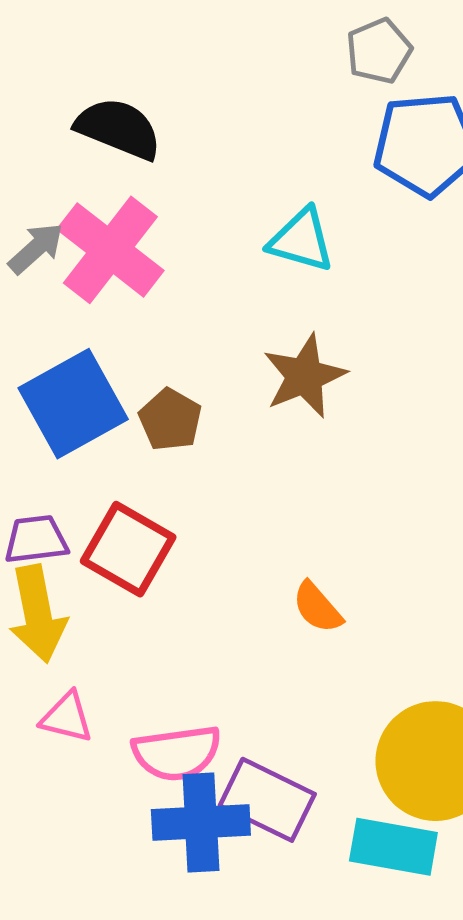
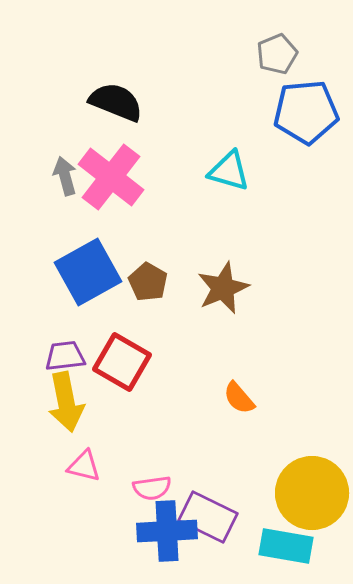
gray arrow: (36, 248) -> (65, 176), turned -63
brown star: (304, 376) -> (223, 288), moved
pink semicircle: (177, 753) -> (152, 488), size x0.7

